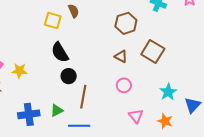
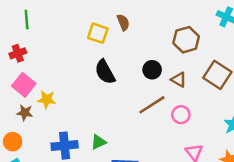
yellow star: (19, 71) -> (47, 99), moved
black circle: (69, 76) -> (152, 70), moved
brown line: (83, 97) -> (152, 105), moved, turned 45

